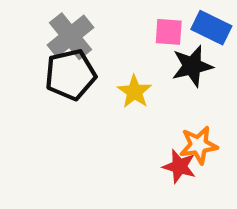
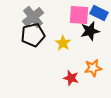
pink square: (169, 32) -> (79, 15), size x1.5
red star: (179, 166) -> (71, 78), moved

